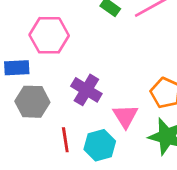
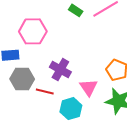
red line: (65, 140) -> (45, 91), moved, turned -66

